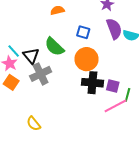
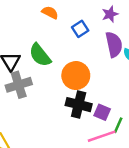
orange semicircle: (57, 10) -> (50, 12), turned 32
blue square: (83, 32) -> (80, 29), moved, turned 32

